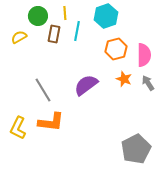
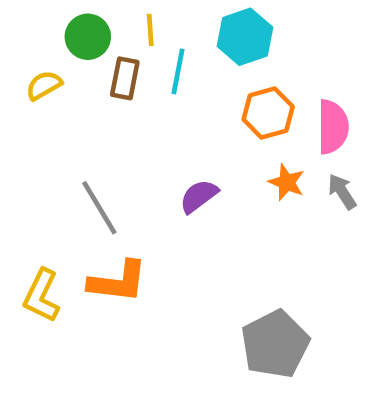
purple semicircle: (86, 85) -> (199, 196), size x0.7
gray pentagon: (136, 149) -> (275, 344), moved

